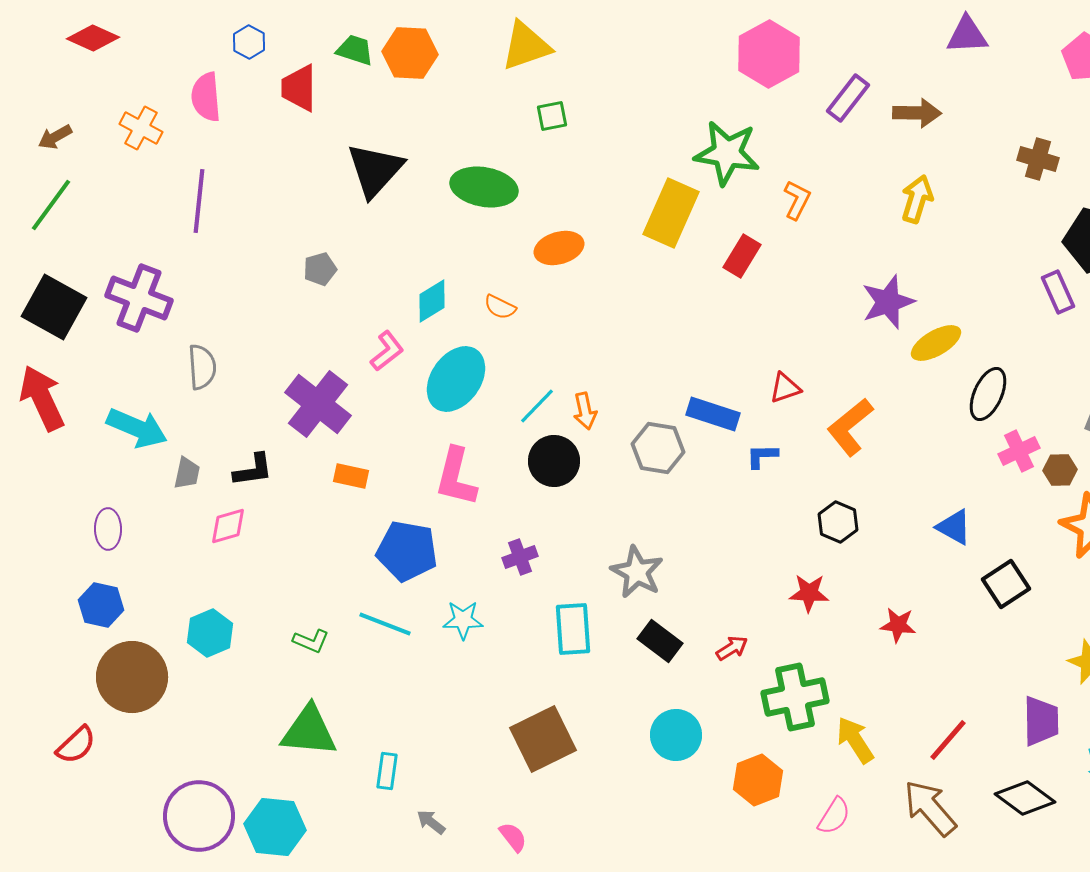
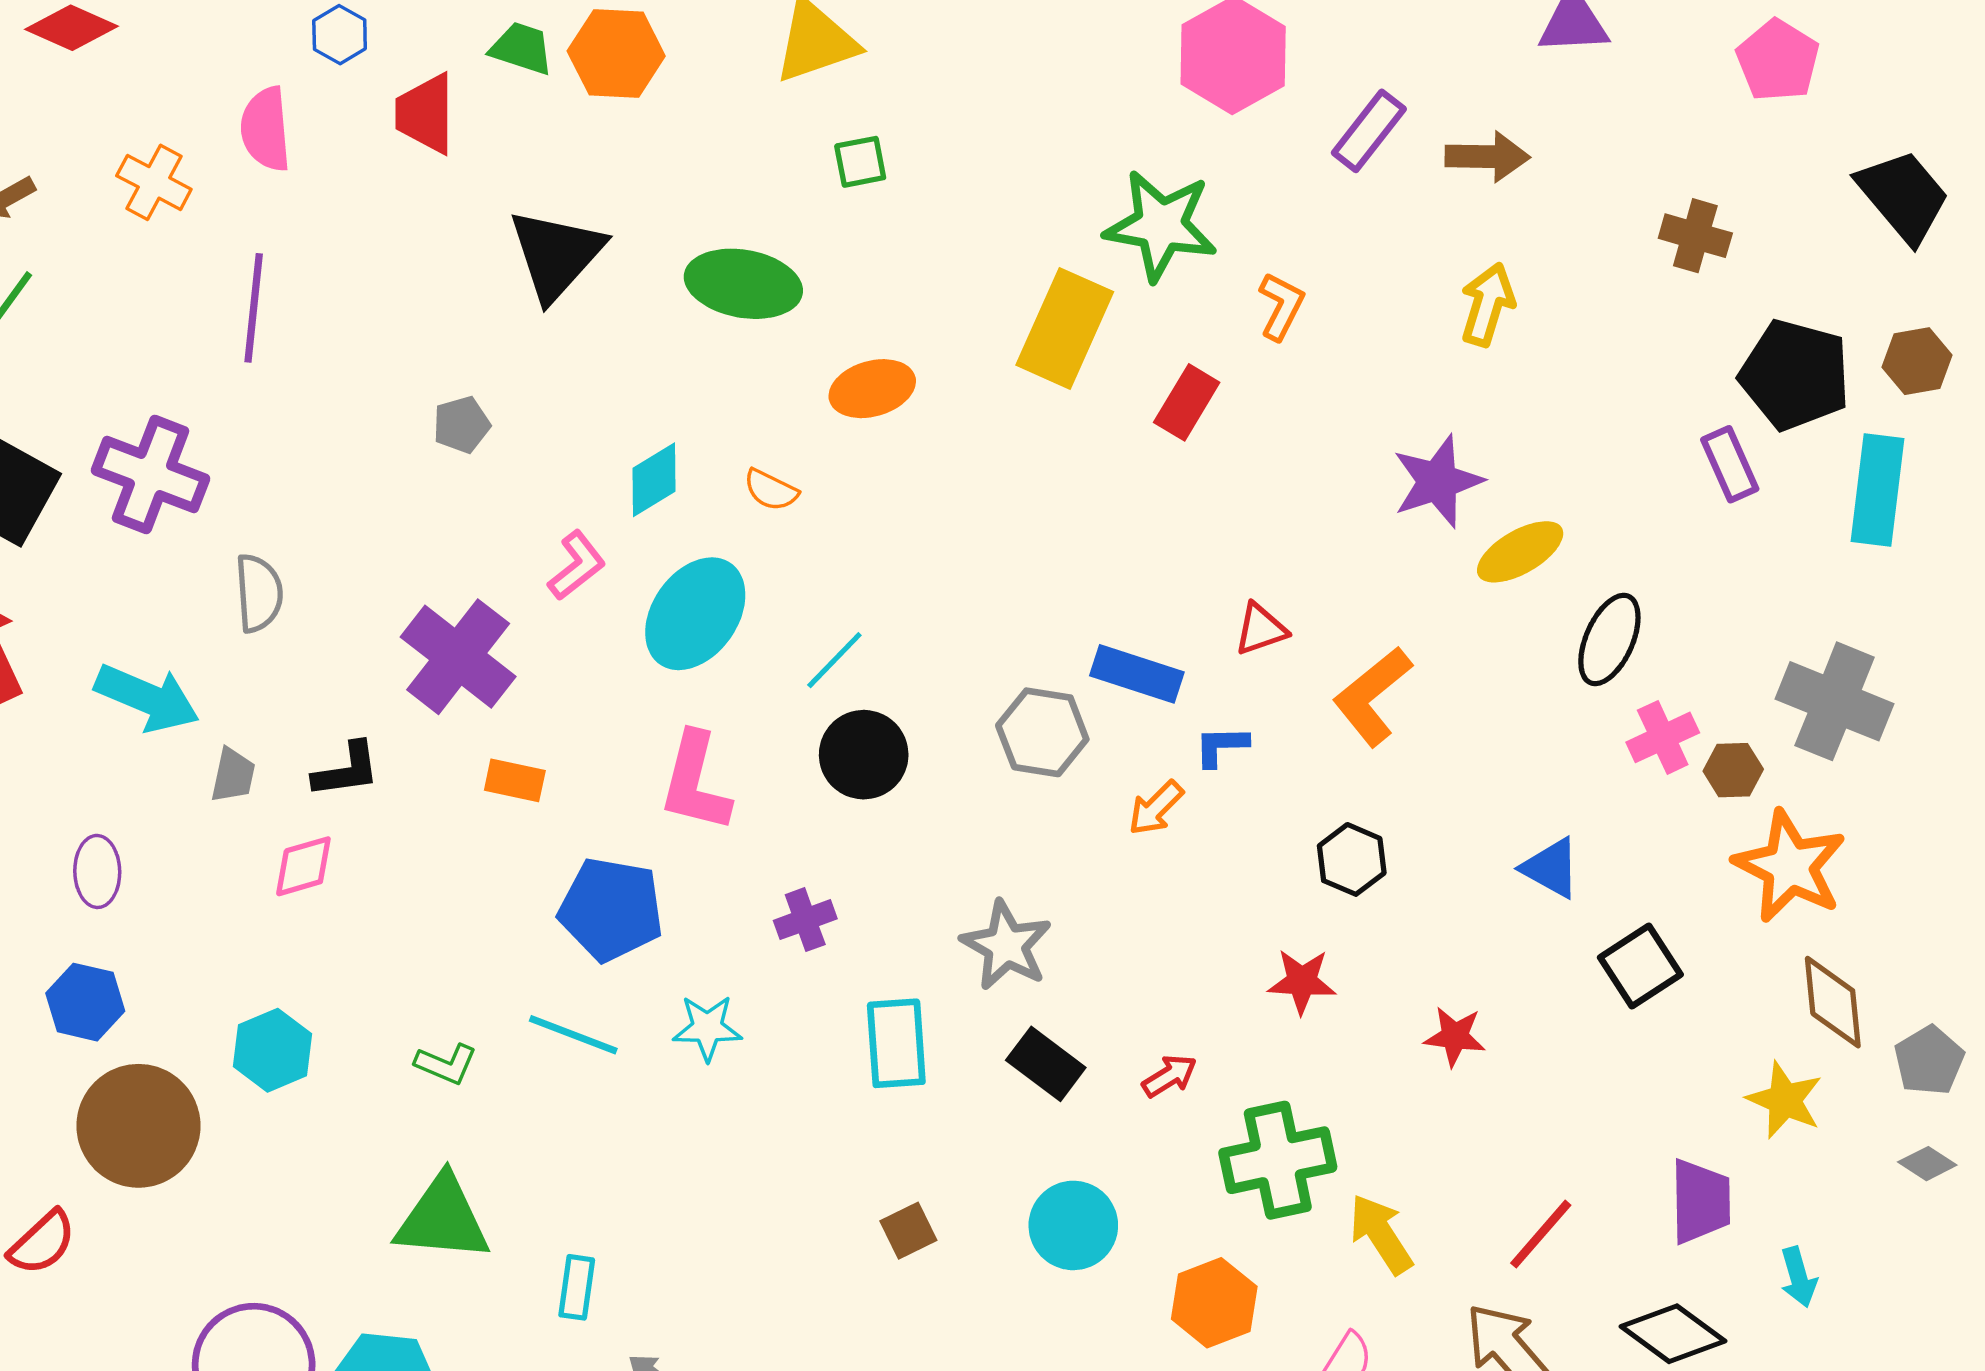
orange arrow: (585, 411) -> (1156, 808), moved, turned 57
brown square: (543, 739) -> (908, 1231), moved, size x0.5

